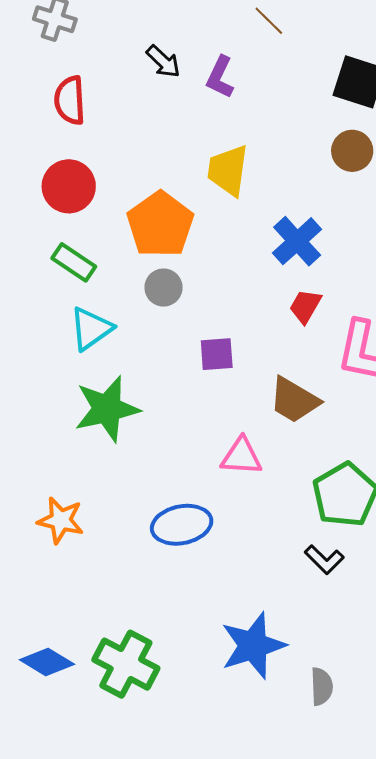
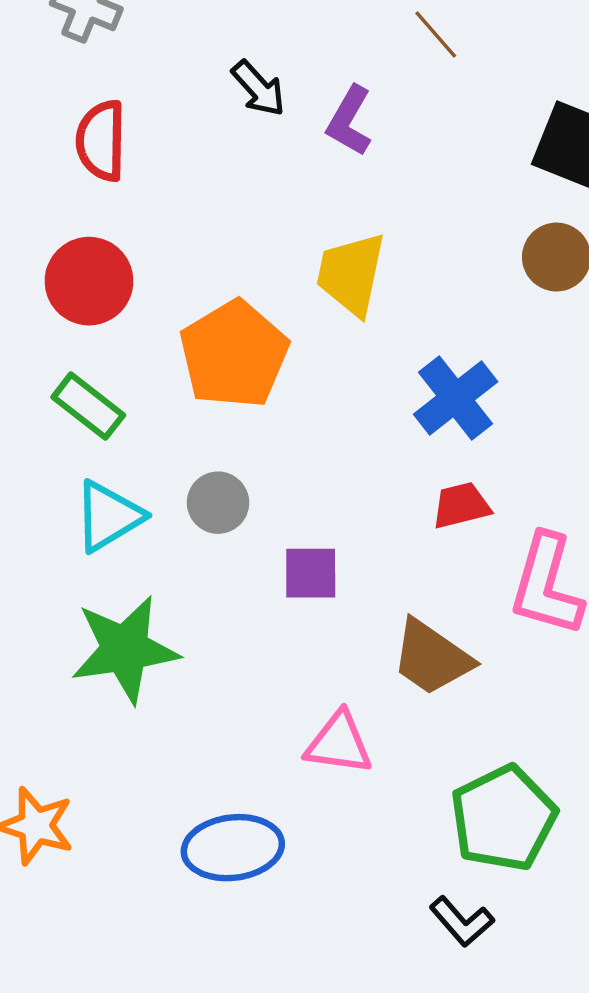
gray circle: (164, 288) -> (218, 503), moved
red trapezoid: (305, 306) -> (461, 505), turned 42

